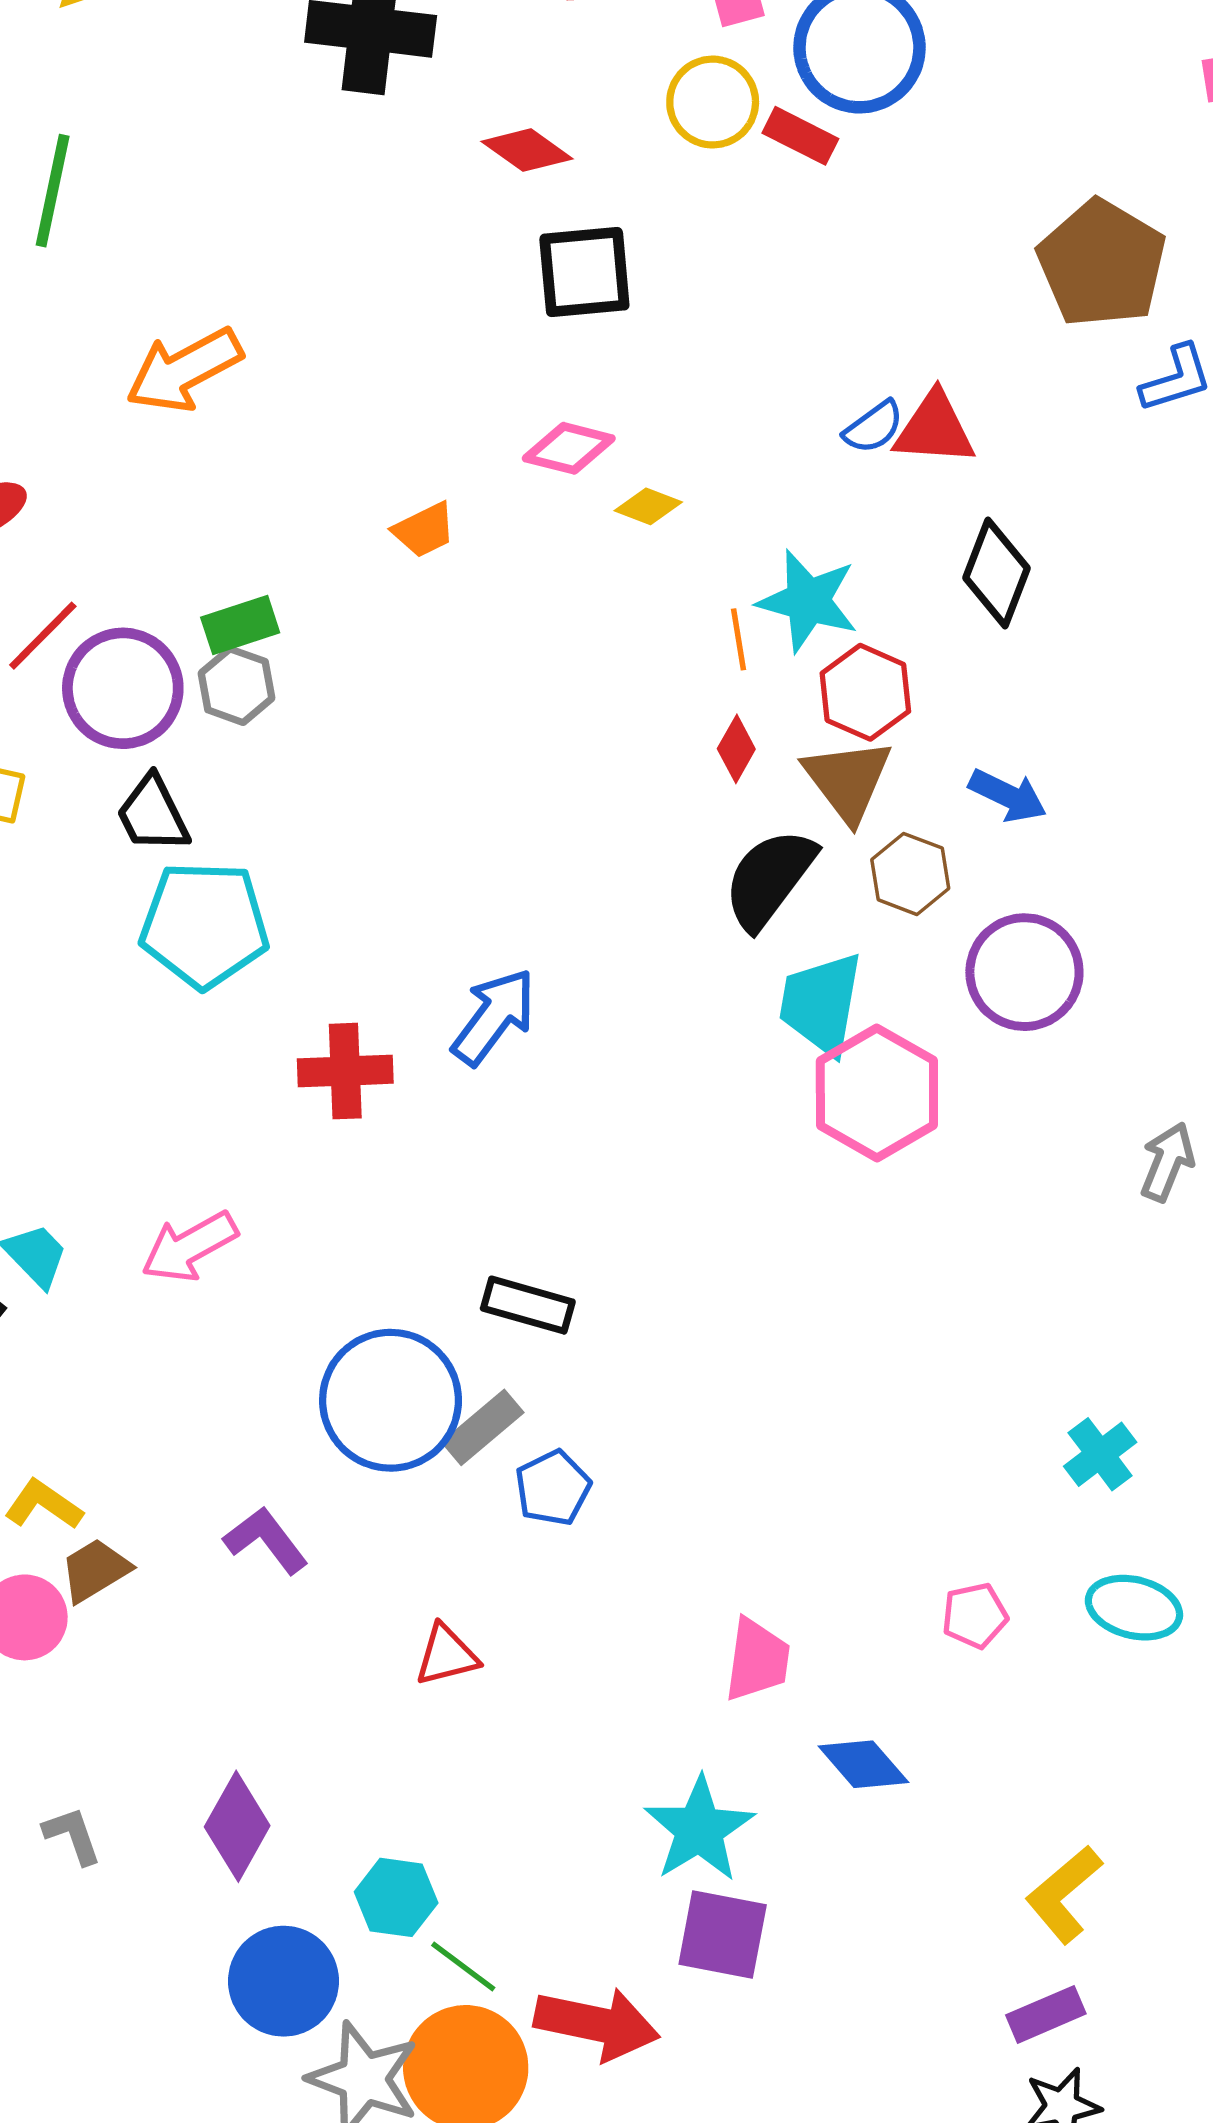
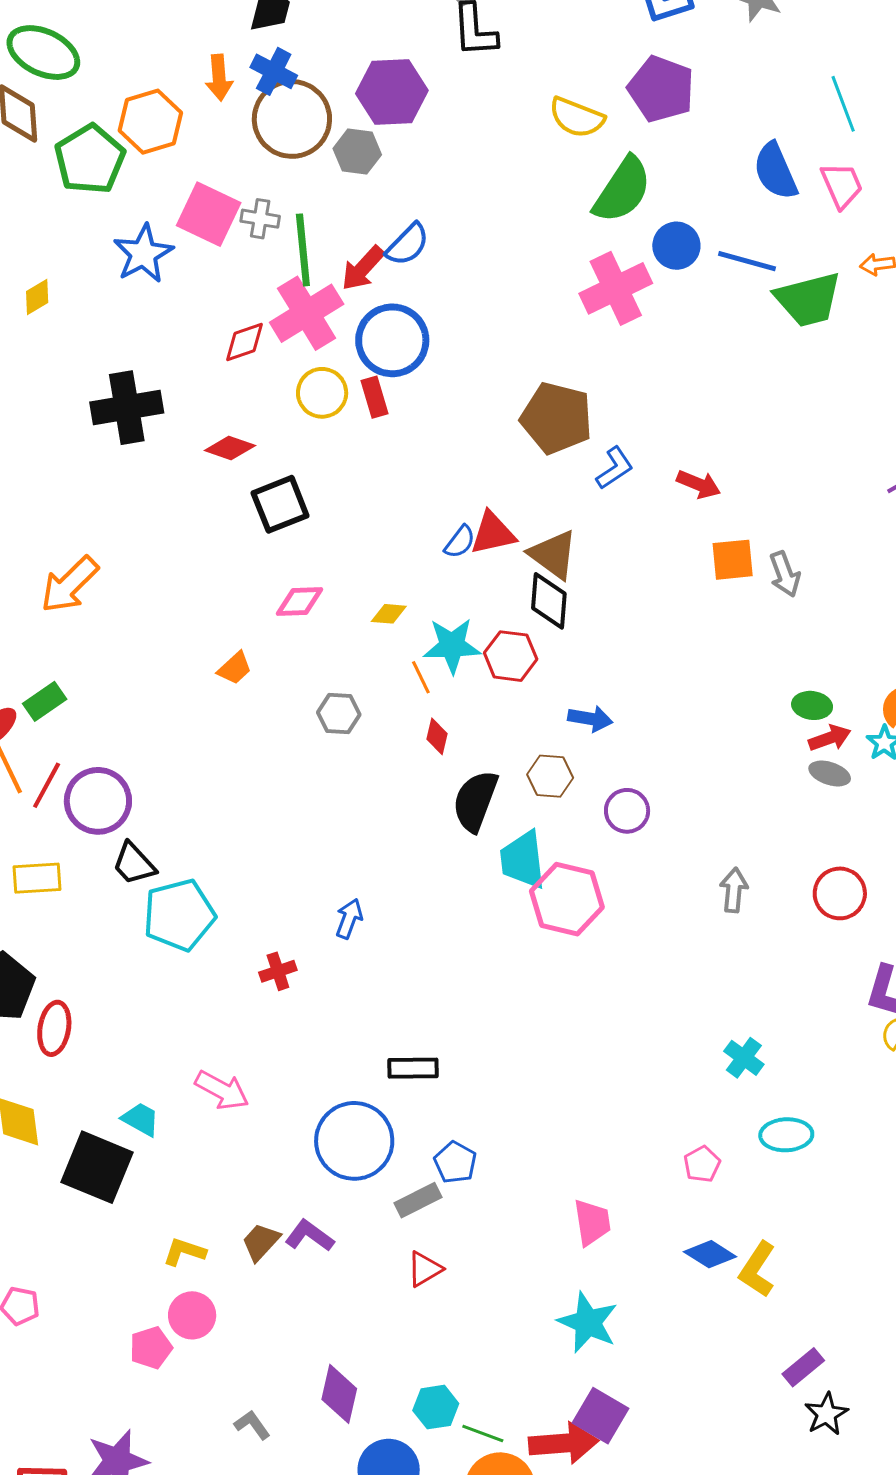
red rectangle: (800, 136) -> (374, 397), turned 63
orange arrow: (184, 370) -> (69, 585), moved
yellow diamond: (648, 506) -> (389, 614), moved
green rectangle: (240, 625) -> (45, 701), moved
gray hexagon: (236, 686) -> (339, 714), moved
red hexagon: (865, 692) -> (511, 656), moved
brown triangle: (848, 780) -> (553, 555), moved
purple circle: (1024, 972) -> (627, 811), size x0.7
blue arrow: (494, 1017) -> (349, 919), size x0.7
red cross: (345, 1071) -> (278, 971), size x0.7
pink arrow: (189, 1247) -> (222, 1090), turned -106
gray rectangle: (483, 1427) -> (418, 1200), moved, turned 30
brown trapezoid: (95, 1570) -> (261, 1242), moved
blue diamond: (863, 1764) -> (710, 1254), moved
yellow L-shape: (1064, 1894) -> (757, 1269), moved
purple square: (723, 1935) -> (601, 1416), moved, turned 36

